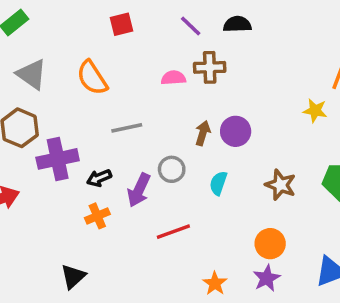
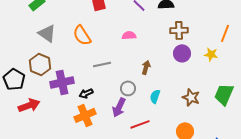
brown cross: (210, 67) -> (179, 30), moved
purple circle: (236, 131) -> (182, 53), moved
purple arrow: (139, 190) -> (119, 107), moved
orange cross: (97, 216) -> (85, 115), size x1.5
red line: (173, 232) -> (140, 124), moved

